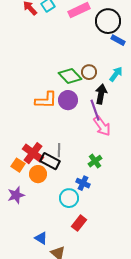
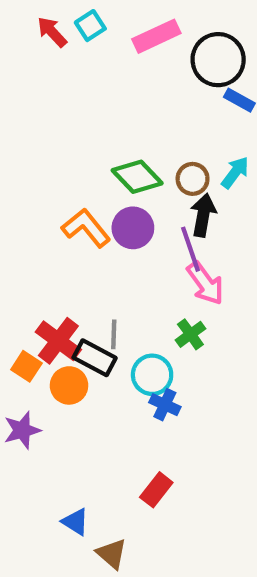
brown circle: (89, 72) -> (193, 179), moved
orange L-shape: (46, 100) -> (86, 228), turned -130
green cross: (95, 161) -> (190, 334), moved
cyan circle: (69, 198) -> (152, 375), moved

